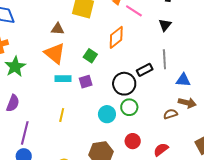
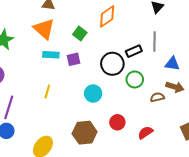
green circle: (129, 107) -> (135, 79), moved

